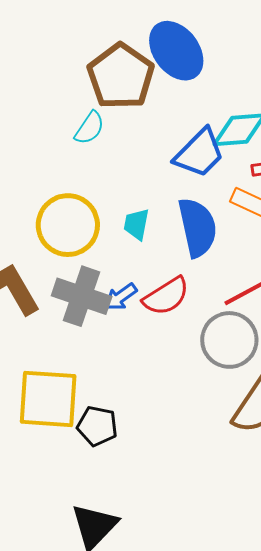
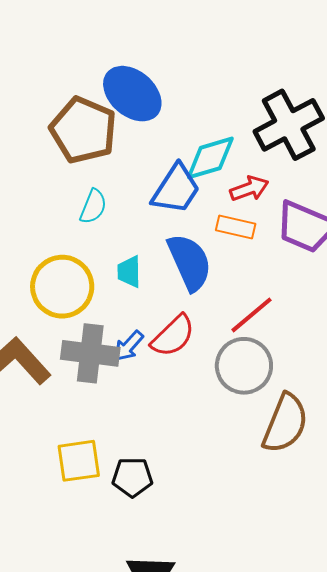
cyan semicircle: (89, 128) -> (93, 207), moved
yellow square: (48, 399) -> (79, 461), size x0.7

